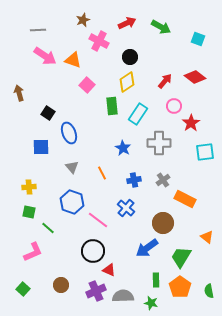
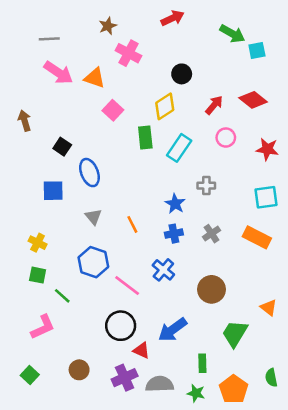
red arrow: (127, 23) -> (173, 18), moved
green arrow: (161, 27) -> (232, 34), moved
cyan square: (198, 39) -> (257, 51), turned -32
black circle: (130, 57) -> (182, 74), moved
red star: (191, 123) -> (267, 149), moved, turned -30
gray cross: (159, 143) -> (206, 186), size x0.6
blue star: (123, 148) -> (175, 204), moved
yellow cross: (29, 187) -> (38, 243), turned 32
orange rectangle: (185, 199) -> (257, 237), moved
blue arrow: (147, 248) -> (173, 330), moved
orange pentagon: (180, 287) -> (234, 389), moved

